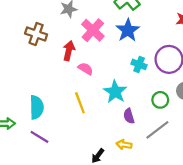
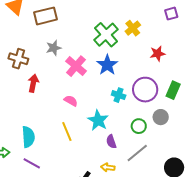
brown cross: (36, 34) -> (18, 59), moved
red arrow: (69, 51) -> (33, 83), moved

